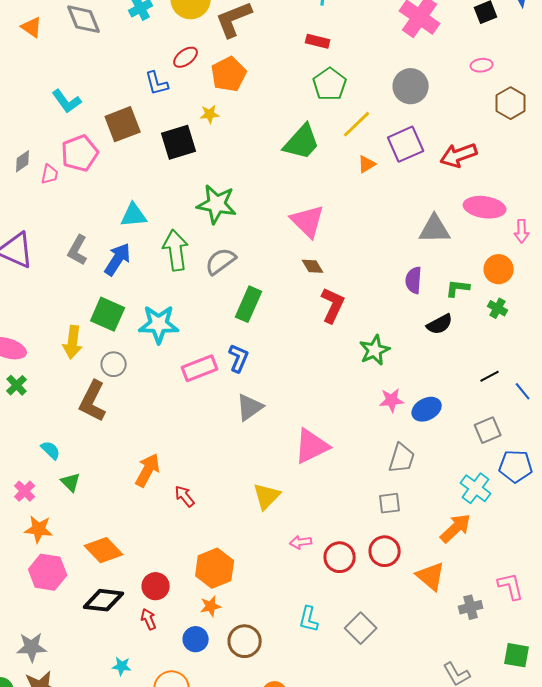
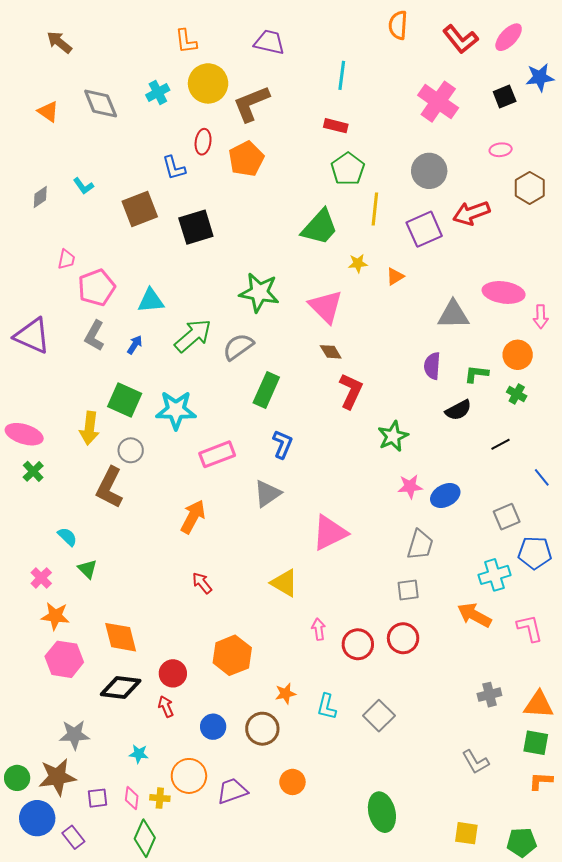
red ellipse: (186, 57) -> (203, 142), turned -45
cyan L-shape: (67, 101) -> (83, 186), size x0.7
yellow star: (210, 114) -> (358, 263), moved
yellow line: (357, 124) -> (375, 209), turned -40
pink pentagon: (80, 153) -> (96, 287), moved
red arrow: (459, 155) -> (471, 213), moved
gray diamond: (23, 161) -> (40, 197), moved
orange triangle: (367, 164) -> (395, 276), moved
green star: (217, 204) -> (259, 292), moved
green arrow: (176, 250) -> (193, 336), turned 57
blue arrow: (118, 259) -> (135, 345), size x0.6
blue L-shape: (239, 358) -> (282, 444), moved
black line: (490, 376) -> (501, 444), moved
orange arrow: (148, 470) -> (193, 517), moved
cyan cross: (476, 488) -> (495, 575), turned 36
yellow triangle: (267, 496) -> (284, 583), turned -44
orange arrow: (456, 528) -> (474, 615), turned -108
pink arrow: (301, 542) -> (319, 629), turned 90
orange diamond: (104, 550) -> (121, 637), turned 30
orange triangle: (431, 576) -> (539, 705), moved, turned -36
pink L-shape: (511, 586) -> (530, 628), moved
orange star: (211, 606) -> (285, 694), moved
gray star: (32, 647) -> (74, 735), moved

